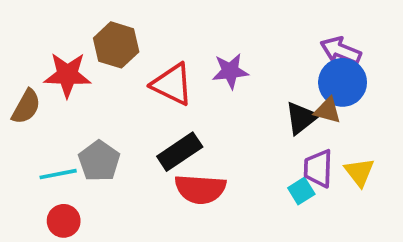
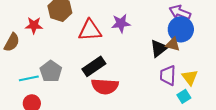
red star: (67, 75) -> (34, 25), size x0.7
red triangle: (172, 84) -> (90, 30), turned -30
cyan square: (301, 191) -> (184, 96), moved

